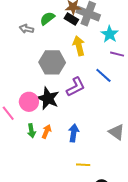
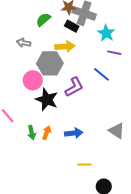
black rectangle: (71, 19) -> (72, 26), moved
gray arrow: (27, 29) -> (24, 43), moved
yellow arrow: (79, 46) -> (65, 46), moved, turned 102
pink circle: (29, 102) -> (33, 80), moved
blue arrow: (74, 133) -> (74, 133), turned 78

